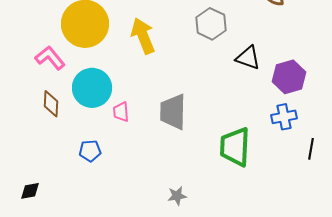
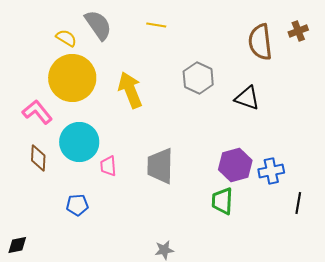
black triangle: (248, 58) -> (247, 98), moved
purple hexagon: (289, 77) -> (235, 165), moved
green trapezoid: (235, 147) -> (222, 201), size x0.7

